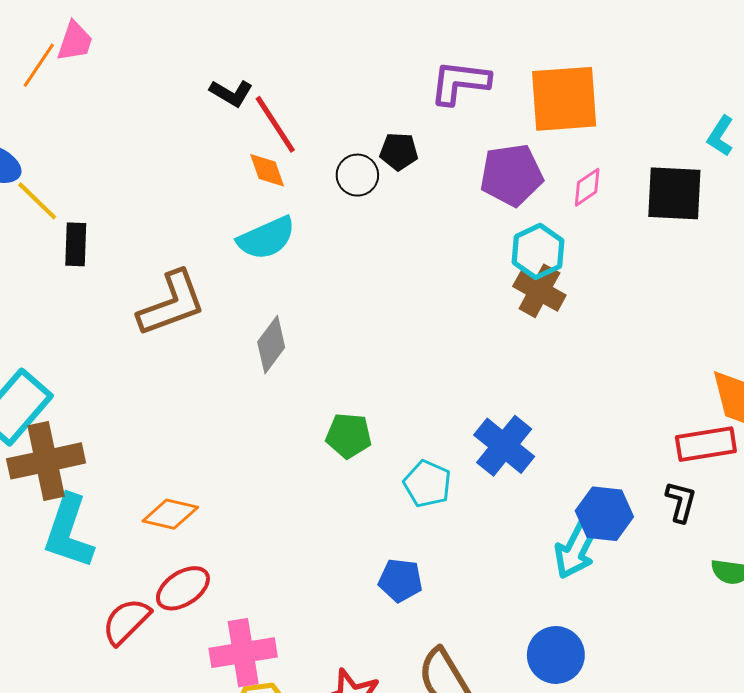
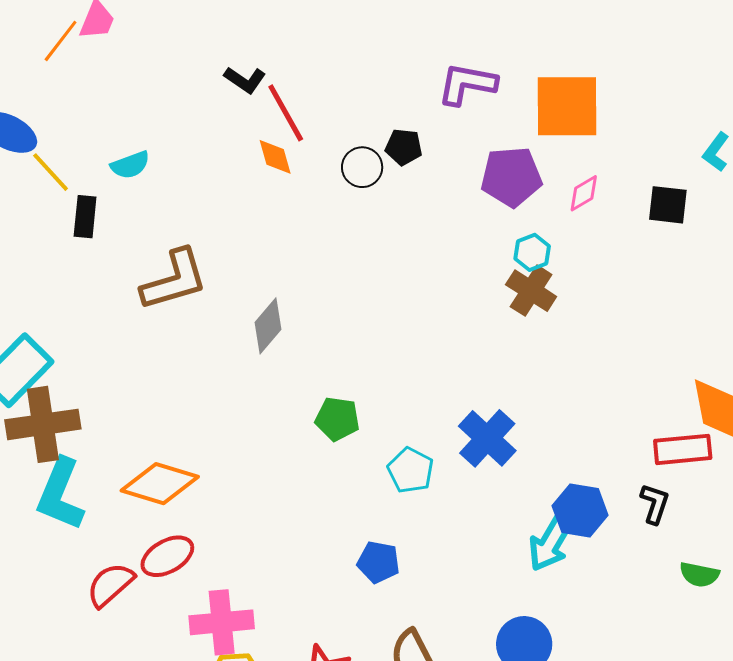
black square: (674, 193) -> (668, 205), size x0.7
cyan semicircle: (266, 238) -> (130, 165), moved, size x0.7
cyan hexagon: (538, 251) -> (532, 252), size x0.7
orange diamond: (170, 514) -> (160, 484), size x1.4

